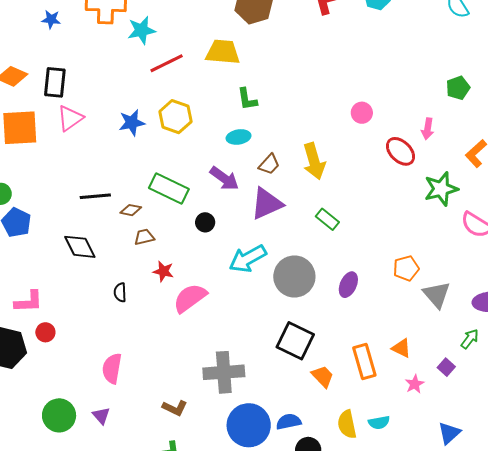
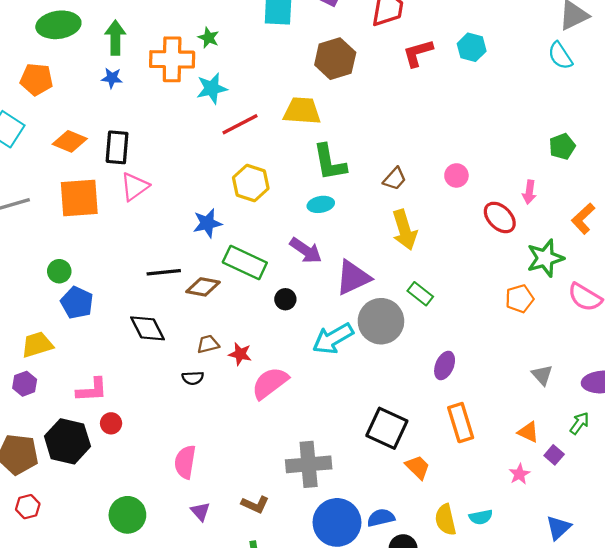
green L-shape: (247, 99) -> (330, 162), size x1.5
blue star: (132, 123) -> (207, 223), moved
brown trapezoid: (269, 164) -> (395, 179), moved
brown diamond: (131, 210) -> (203, 287), size x1.4
brown trapezoid: (144, 237) -> (208, 344), moved
orange pentagon: (406, 268) -> (520, 299), moved
gray circle: (294, 277) -> (381, 321), moved
black semicircle: (120, 292) -> (193, 378), turned -90
gray triangle: (437, 295) -> (542, 375), size x0.7
orange triangle: (401, 348) -> (528, 432), moved
orange rectangle: (364, 362) -> (461, 423), moved
purple triangle: (101, 416) -> (200, 511), moved

